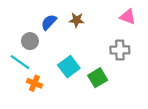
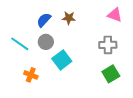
gray circle: (30, 41) -> (46, 42), moved
cyan line: (20, 62) -> (20, 44), moved
green square: (98, 78) -> (111, 74), moved

